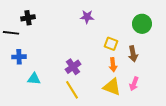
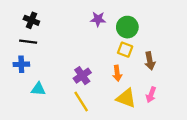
black cross: (28, 18) -> (31, 20), turned 32
green circle: (142, 24) -> (127, 27), moved
black line: (11, 33) -> (28, 42), moved
orange arrow: (113, 65) -> (117, 73), moved

